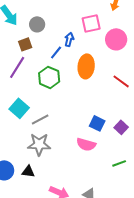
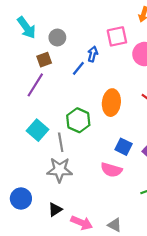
orange ellipse: (86, 66) -> (111, 103), moved
green hexagon: (49, 77) -> (78, 120), moved
gray line: (40, 119) -> (61, 142), turned -72
black triangle: (28, 171) -> (55, 210), moved, turned -40

